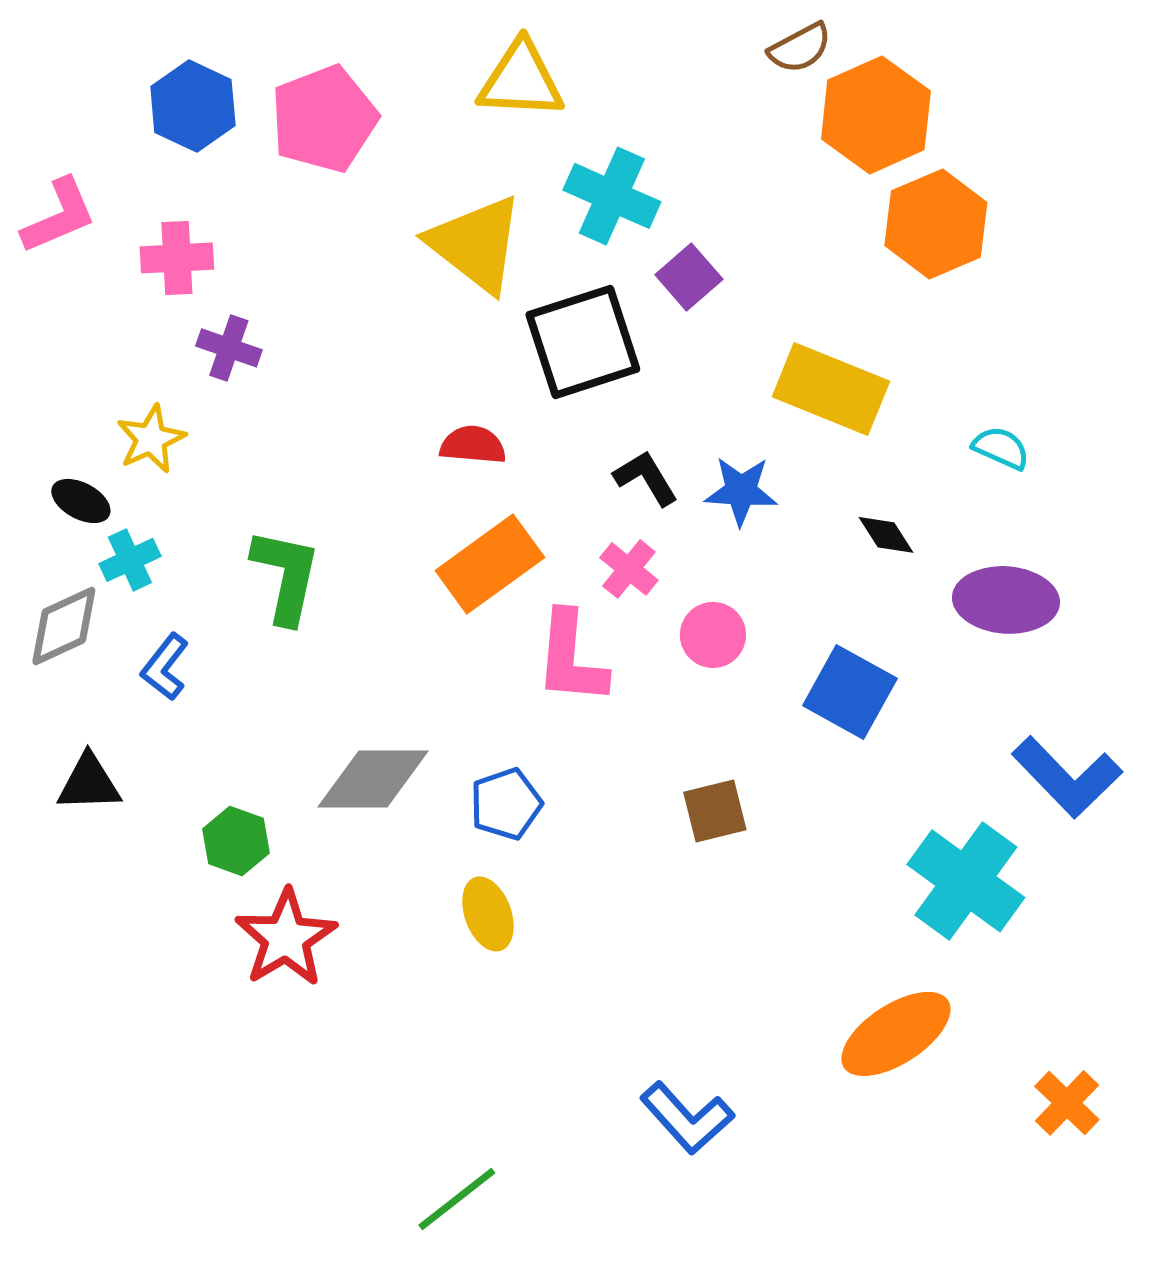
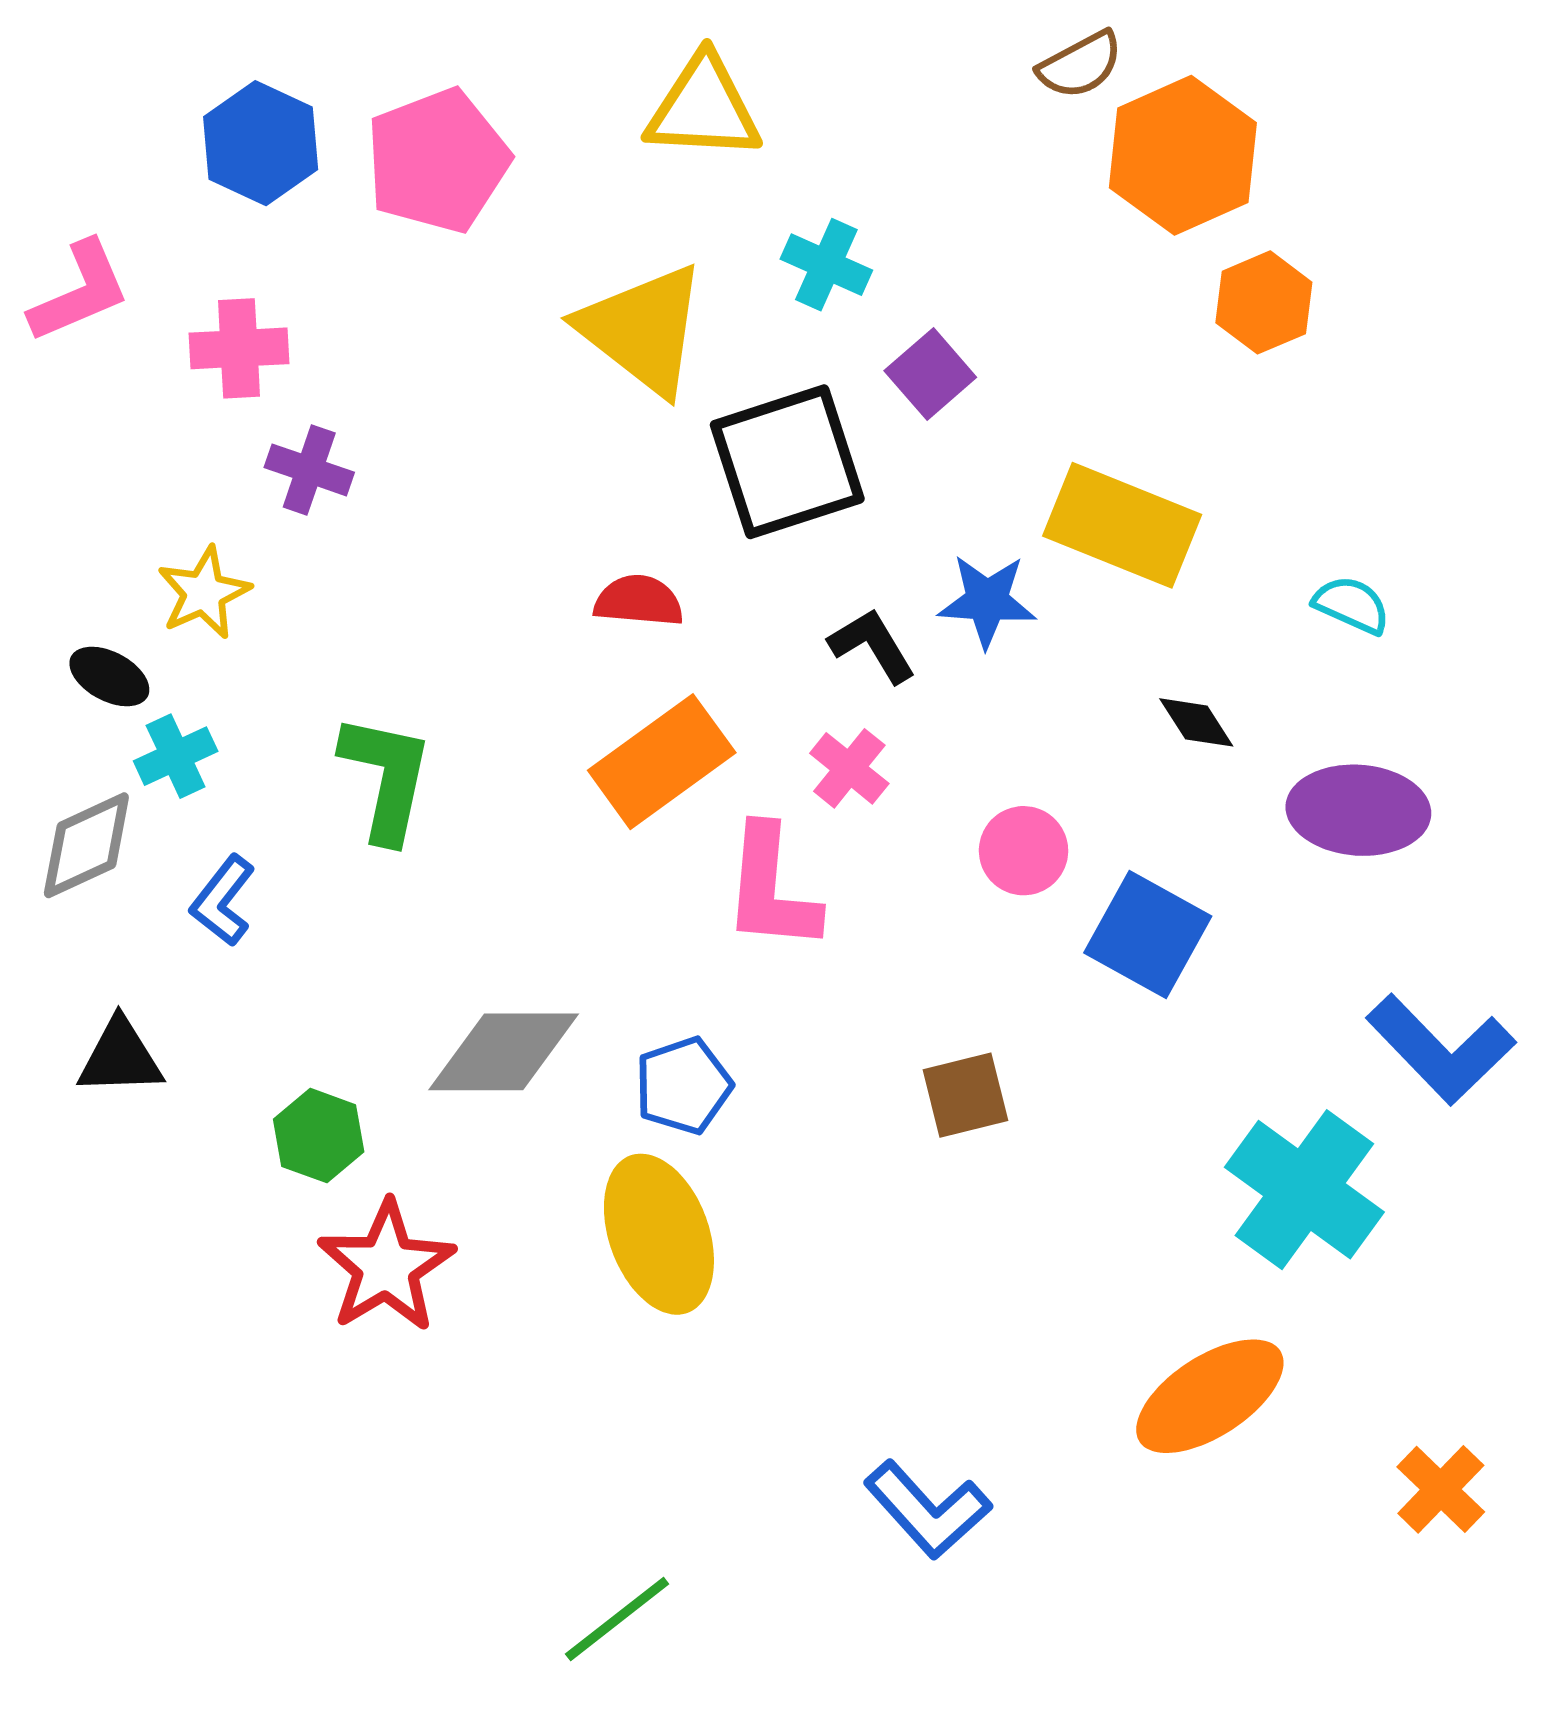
cyan cross: (612, 196) -> (826, 265), size x0.7
orange hexagon: (936, 224) -> (1264, 302), size x0.7
blue star: (741, 491) -> (987, 601), moved
pink circle: (713, 635) -> (1024, 851), moved
yellow ellipse: (488, 914) -> (659, 1234), size x1.6

